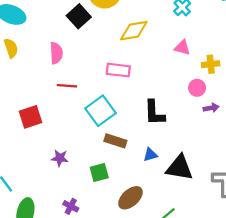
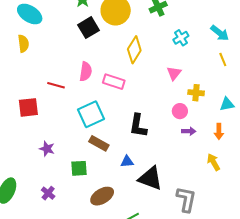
yellow diamond: (134, 31) -> (134, 50), turned -60
pink triangle: (182, 48) -> (174, 73), turned 42
pink semicircle: (56, 53) -> (86, 71), moved
red line: (67, 86) -> (56, 85), moved

